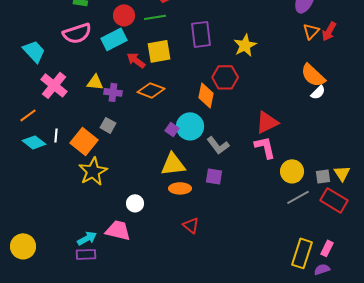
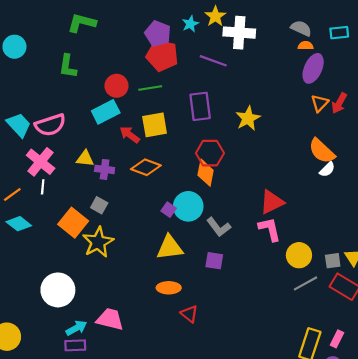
pink semicircle: (77, 33) -> (50, 125), moved
red hexagon: (225, 77) -> (210, 153), moved
white line: (56, 135) -> (43, 187), moved
yellow star: (93, 171) -> (98, 242), moved
orange ellipse: (180, 188) -> (169, 288), moved
white circle: (135, 203) -> (58, 290), moved, size x1.8

